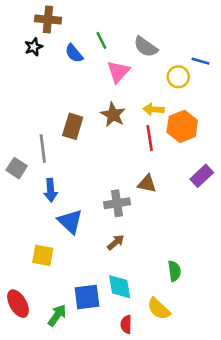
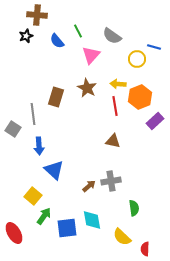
purple rectangle: (202, 176) -> (155, 121), moved
gray cross: (117, 203) -> (111, 181), moved
yellow square: (43, 255) -> (33, 196), turned 30
green arrow: (57, 315) -> (44, 216), moved
red semicircle: (126, 324) -> (145, 249), moved

